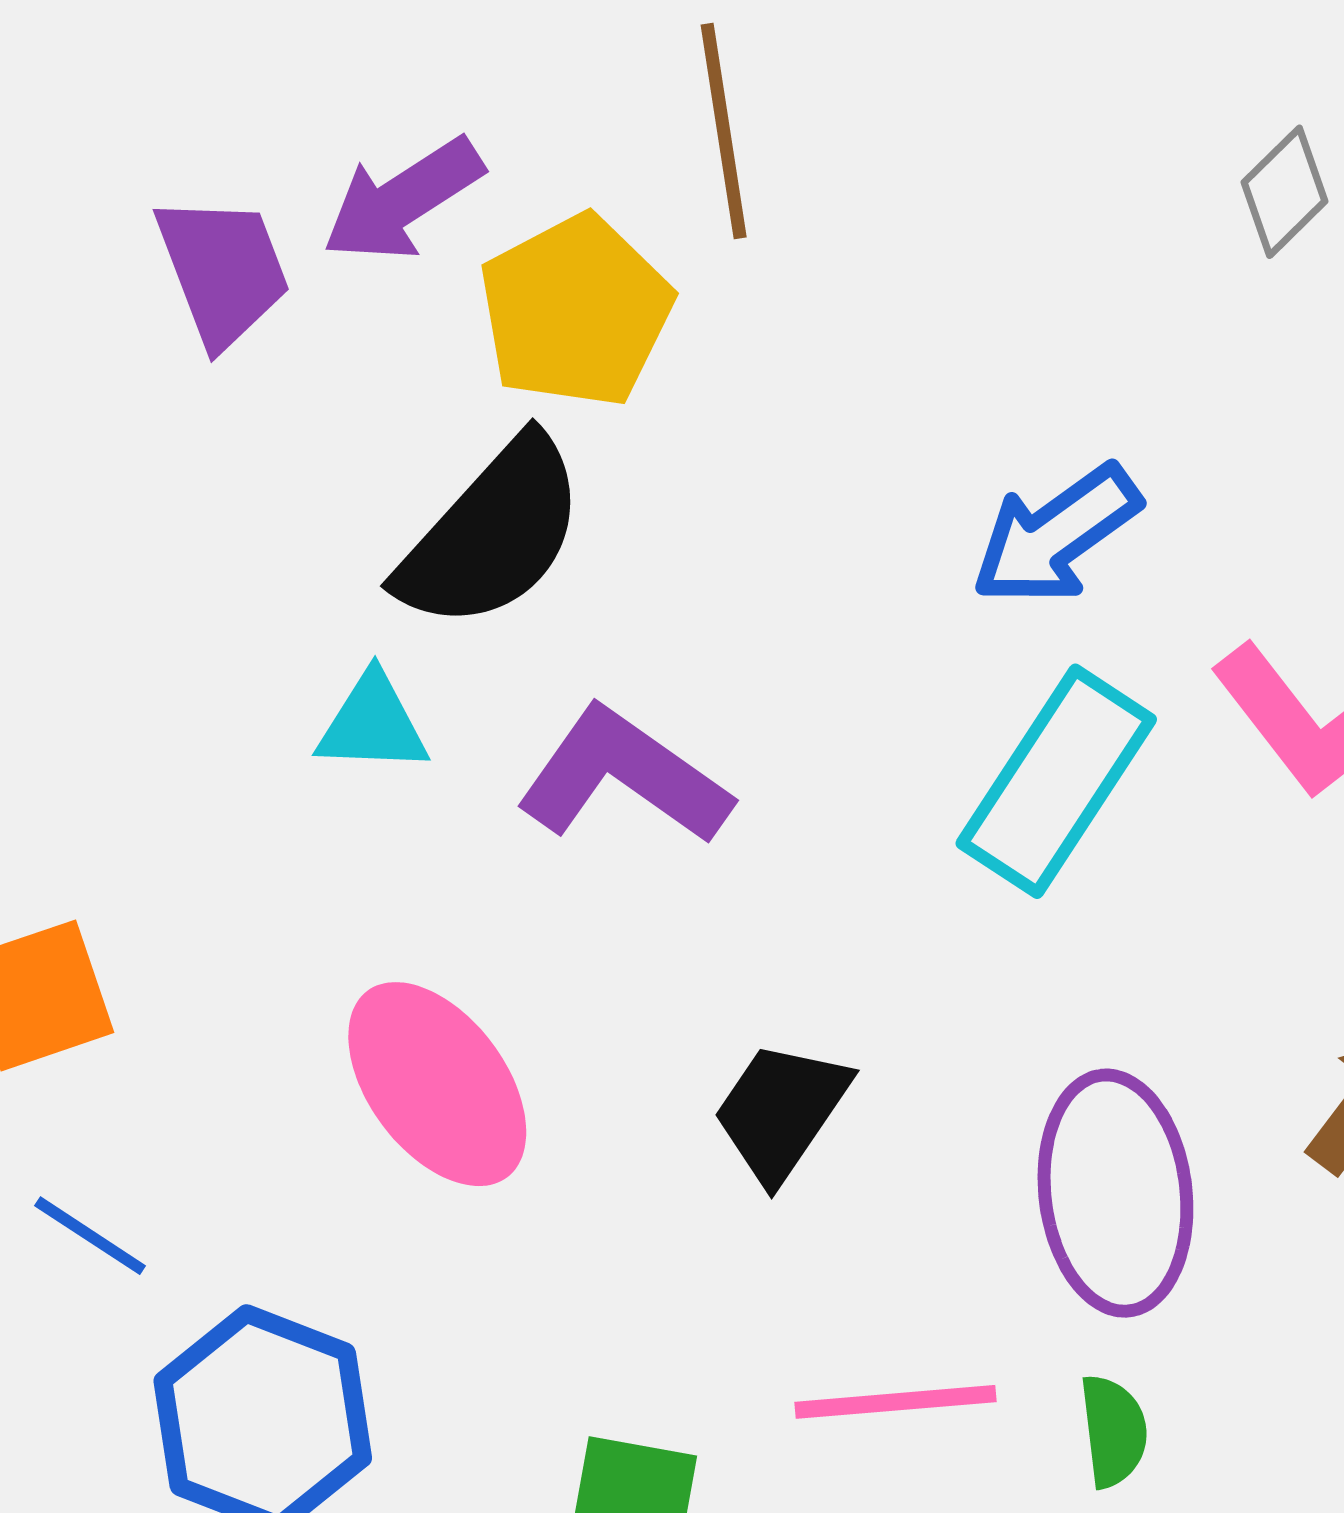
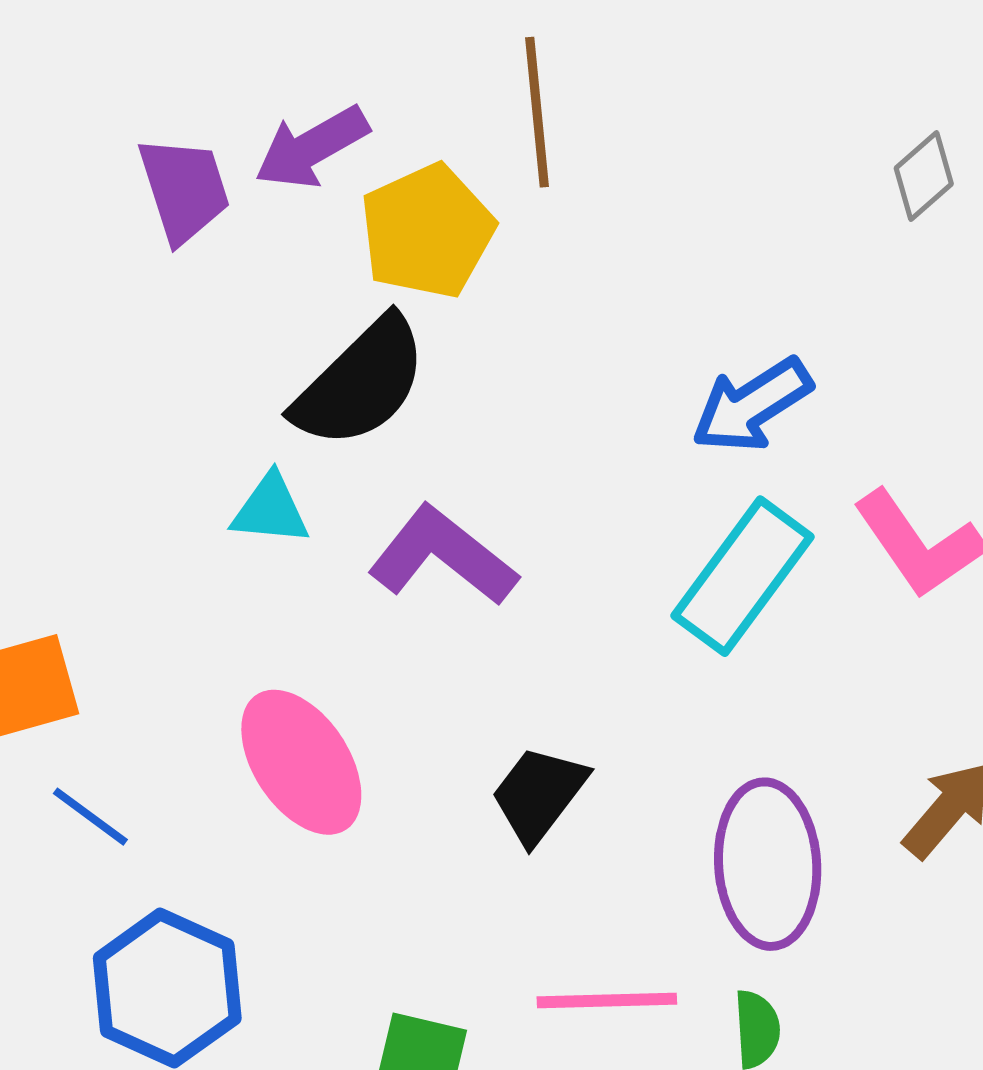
blue line: (90, 1236) -> (90, 817), moved

